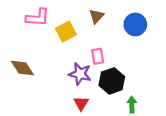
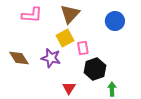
brown triangle: (96, 16) -> (70, 14), moved, size x1.5
yellow square: (66, 32) -> (65, 38), moved
purple star: (80, 74) -> (51, 58), moved

